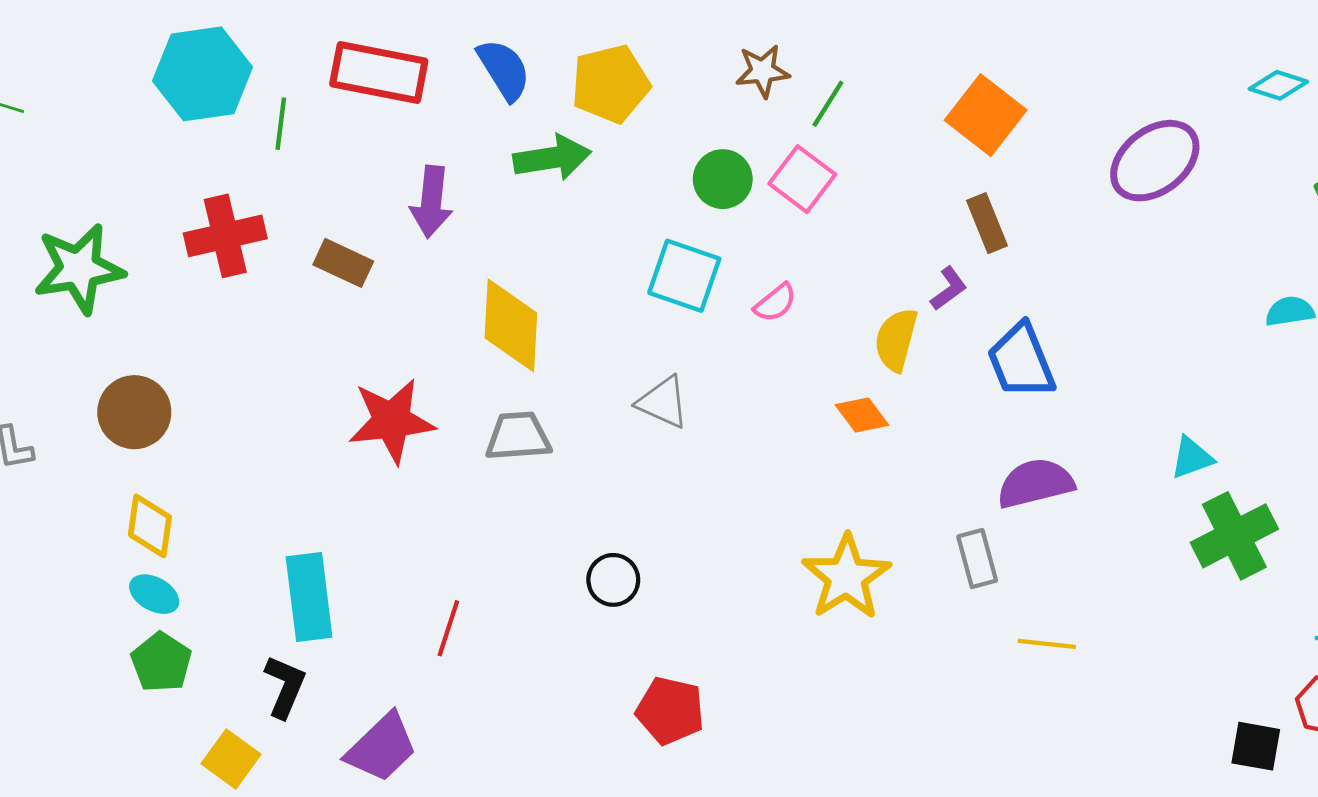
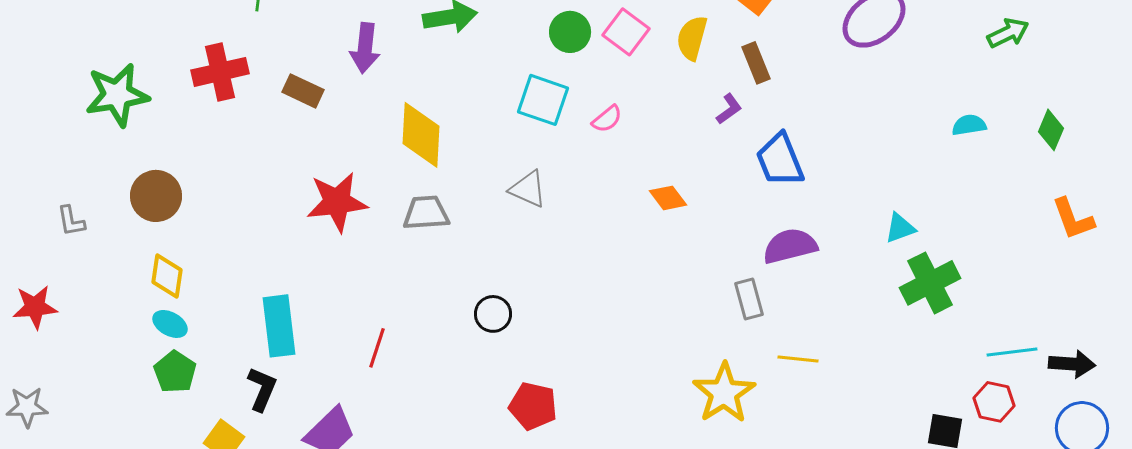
yellow semicircle: (896, 340) -> (692, 38), moved
yellow star: (846, 577) -> (724, 393), moved

